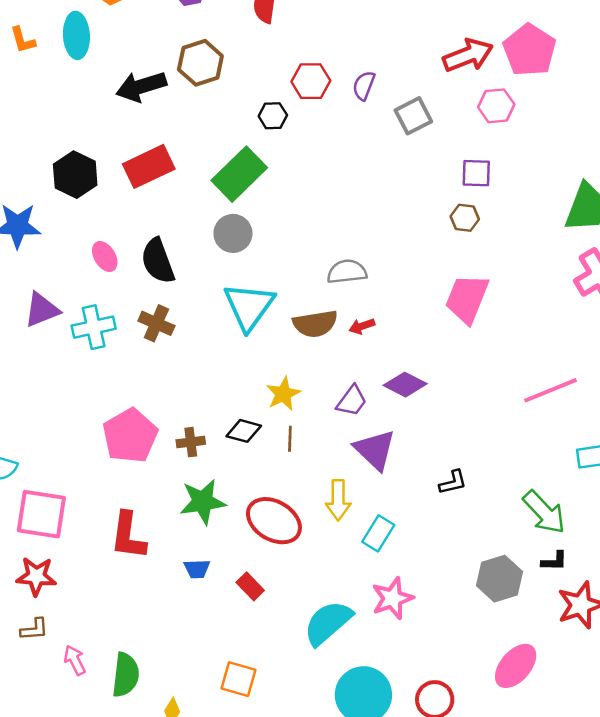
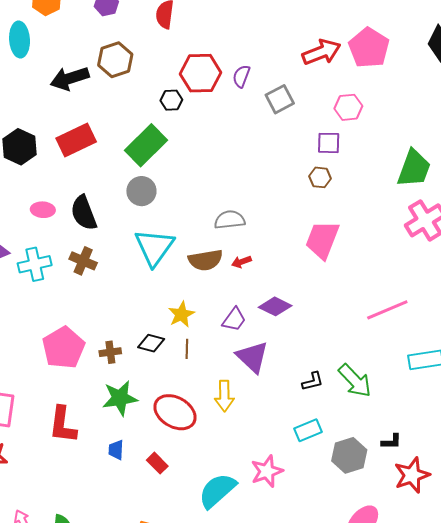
red hexagon: (311, 81) -> (200, 73), size x1.4
pink hexagon: (496, 106) -> (348, 107), moved
pink ellipse: (105, 257) -> (43, 210), turned -55
green arrow: (544, 512) -> (355, 381), moved
cyan rectangle: (378, 533) -> (308, 430), moved, turned 36
blue trapezoid: (197, 569) -> (116, 450), turned 95

